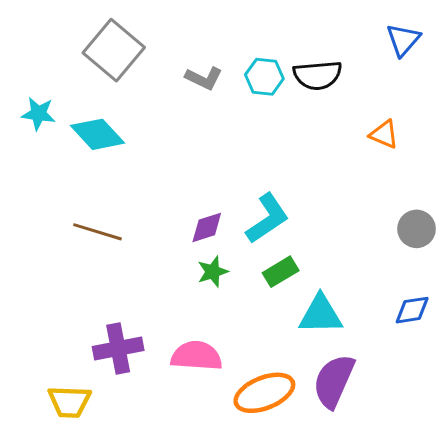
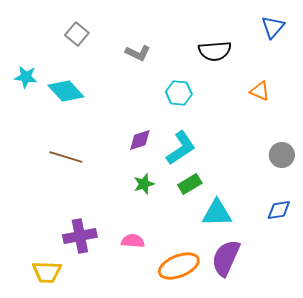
gray square: (114, 50) -> (77, 34), size x0.6
cyan hexagon: (264, 77) -> (179, 93), moved
purple diamond: (207, 227) -> (140, 140), moved
pink semicircle: (196, 356) -> (133, 241), size x0.7

